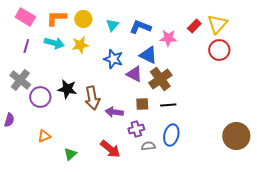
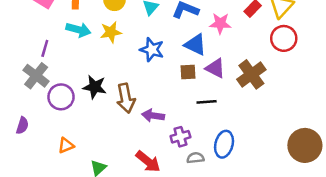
purple line: (26, 46) -> (45, 48), moved
purple triangle: (134, 74) -> (215, 68), moved
brown cross: (160, 79) -> (251, 74), moved
brown square: (142, 104) -> (188, 72), moved
black line: (168, 105) -> (207, 102), moved

